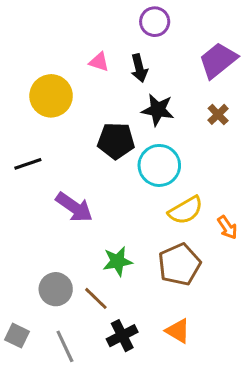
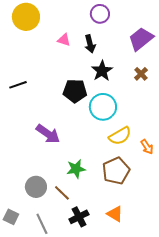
yellow circle: (51, 96) -> (26, 17), moved
black star: (158, 110) -> (102, 71), turned 30
black line: (28, 164) -> (18, 85), moved

